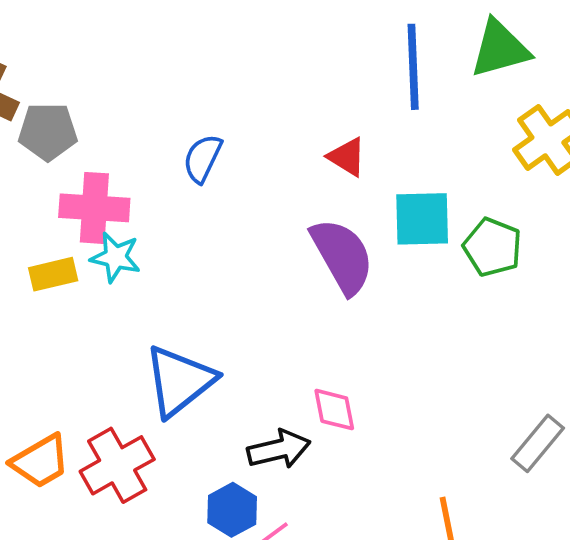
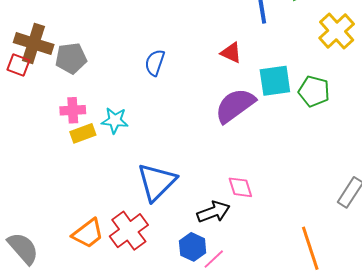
pink cross: (94, 208) -> (73, 110), moved, size x0.7
purple semicircle: (342, 256) -> (235, 106), turned -90

